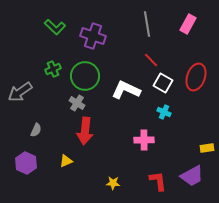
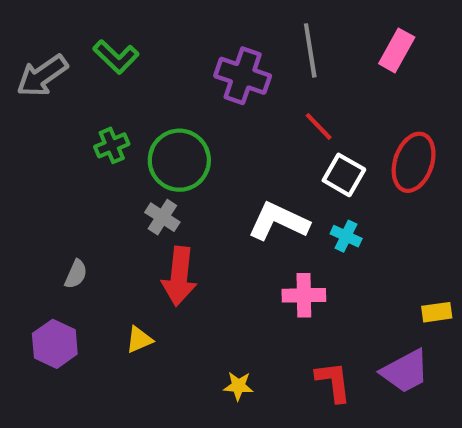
purple cross: (93, 36) -> (243, 76), moved
white L-shape: (126, 90) -> (278, 221), moved
gray arrow: (20, 92) -> (42, 76), moved

